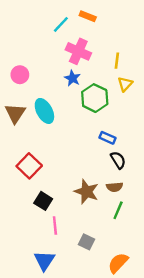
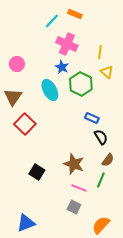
yellow triangle: (125, 84) -> (107, 72), turned -32
cyan ellipse: (44, 111) -> (50, 90), moved
red square: (29, 166) -> (25, 124), moved
brown semicircle: (115, 187) -> (108, 160), moved, turned -48
pink line: (55, 225) -> (79, 188), moved, turned -63
blue triangle: (44, 261) -> (26, 223), moved, turned 36

